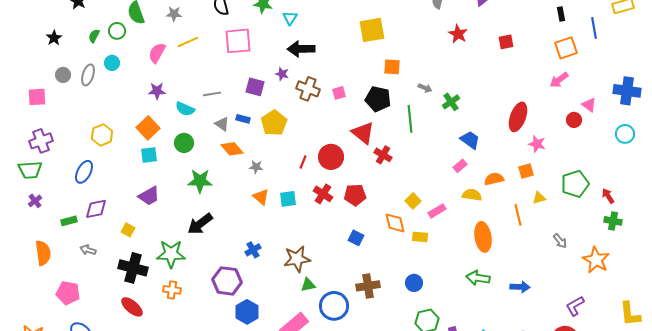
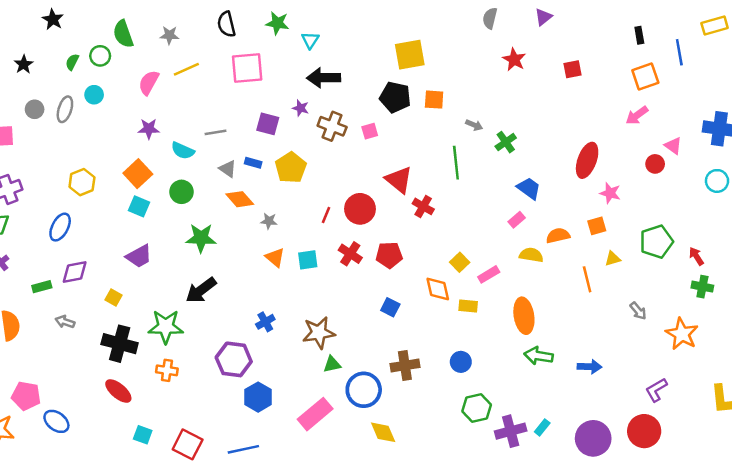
black pentagon: (378, 99) -> (395, 97), moved
cyan square: (149, 155) -> (139, 206), turned 30
orange ellipse: (483, 237) -> (524, 316), moved
pink pentagon: (68, 293) -> (26, 396), moved

